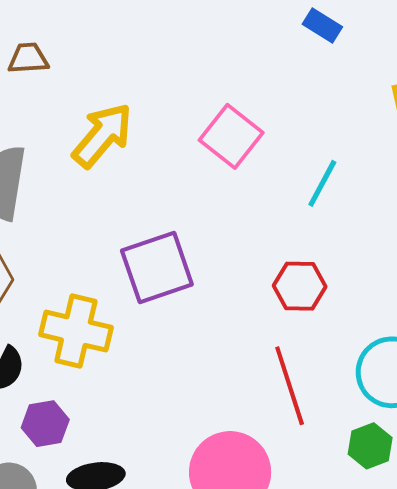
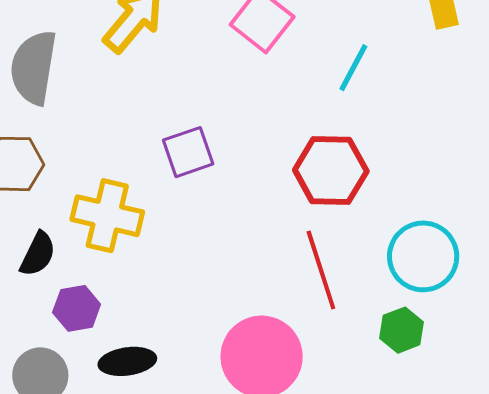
purple square: (157, 268) -> (188, 152), size x0.7
red hexagon: (300, 286) -> (331, 171), size x1.4

